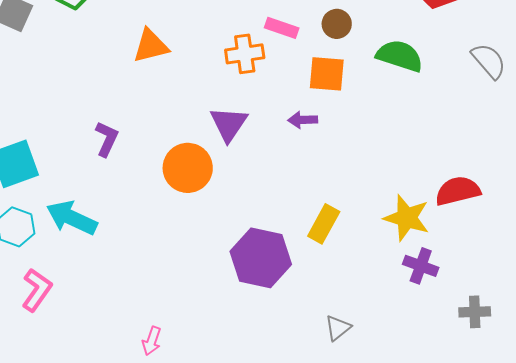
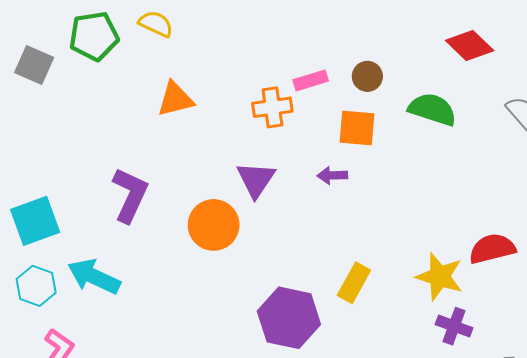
pink rectangle: (282, 28) -> (311, 80), turned -36
purple L-shape: (107, 139) -> (130, 195), size x1.5

